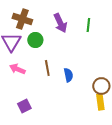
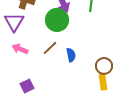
green circle: (35, 40) -> (57, 20), moved, size x1.5
brown line: (47, 68) -> (50, 48), turned 56

